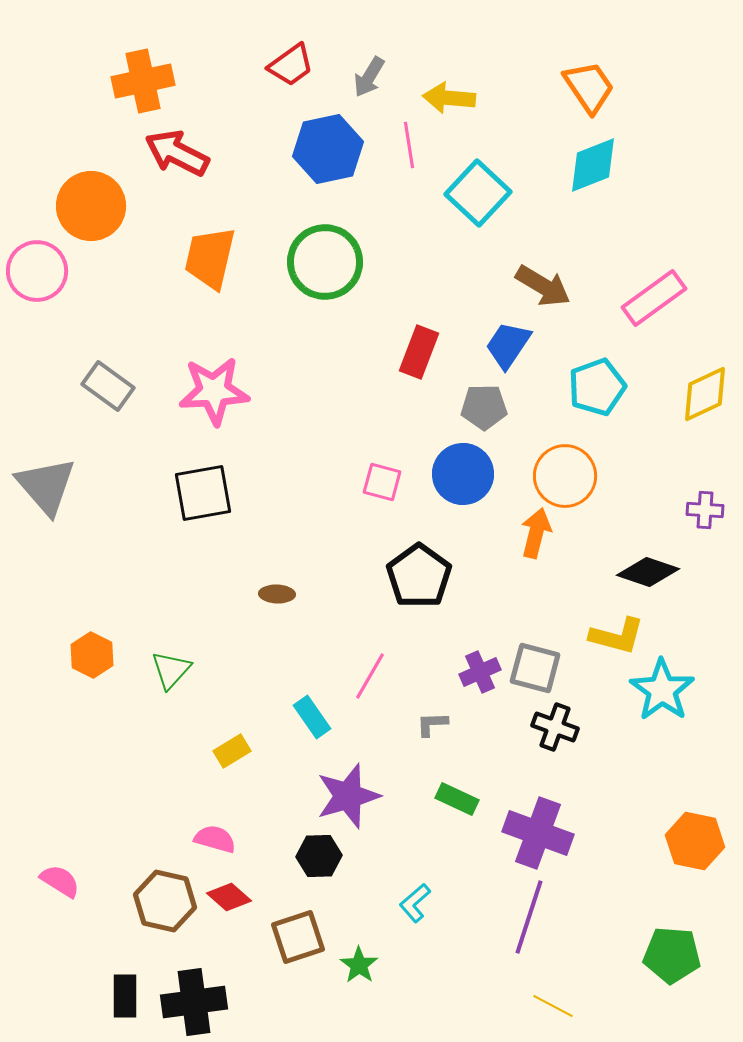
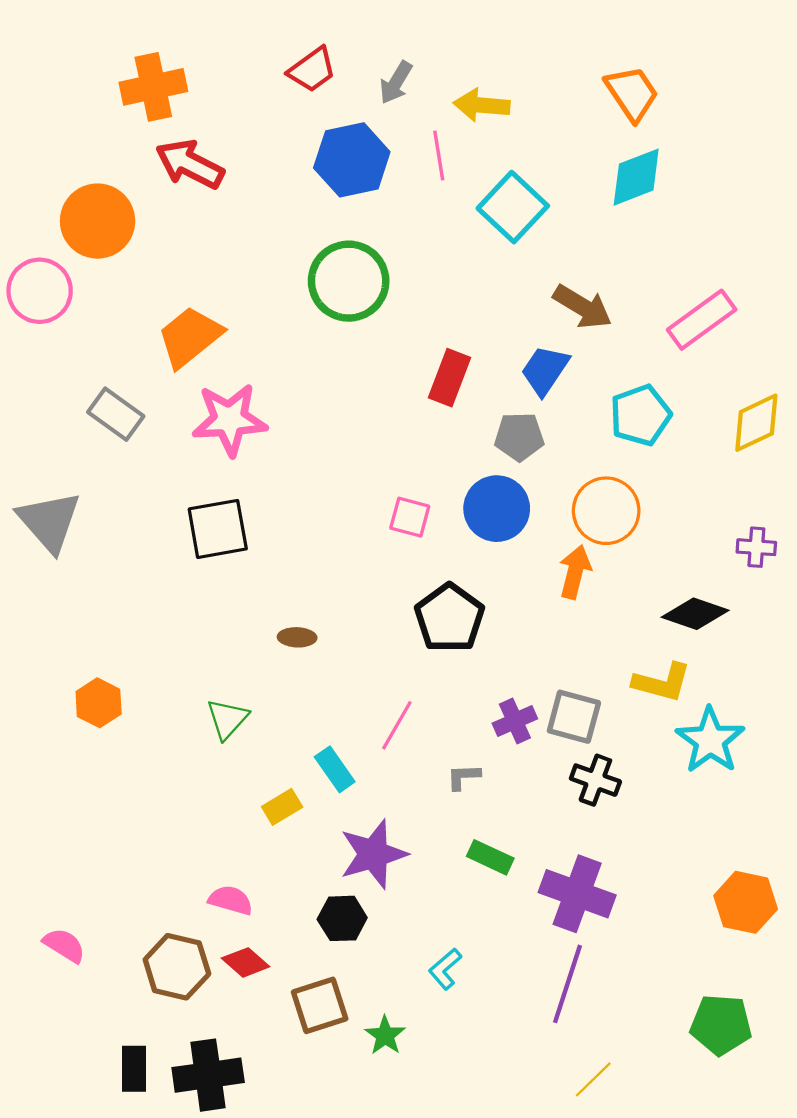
orange trapezoid: (210, 258) -> (190, 337), moved, turned 38
green triangle: (171, 670) -> (227, 719), moved
yellow rectangle: (232, 751) -> (282, 807), moved
yellow line: (553, 1006) -> (593, 1079), turned -72

